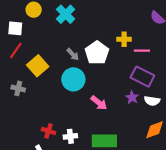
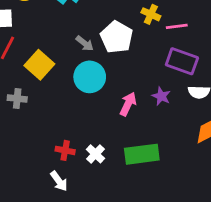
yellow cross: (124, 39) -> (151, 14), turned 32
purple star: (132, 97) -> (161, 96), moved
pink arrow: (99, 103) -> (128, 104), turned -96
white cross: (70, 136) -> (95, 154), turned -32

